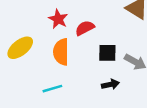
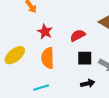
red semicircle: (85, 28) -> (78, 35), moved

